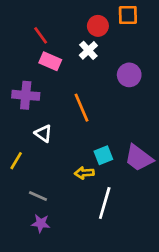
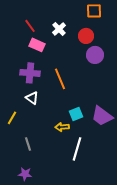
red circle: (98, 26) -> (86, 36), moved
white cross: (88, 50) -> (59, 29), moved
purple cross: (26, 95) -> (30, 73), moved
gray line: (38, 196) -> (28, 144), turned 48
purple star: (41, 223) -> (25, 174), moved

